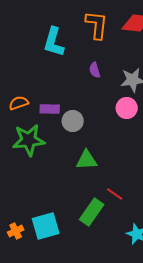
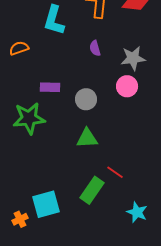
orange semicircle: (19, 103) -> (19, 48), moved
gray circle: (73, 121) -> (86, 99), moved
orange cross: (16, 231) -> (20, 219), moved

